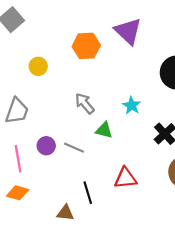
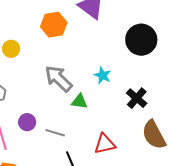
gray arrow: (85, 103) -> (58, 79), size x1.4
gray line: (74, 148) -> (55, 133), moved

